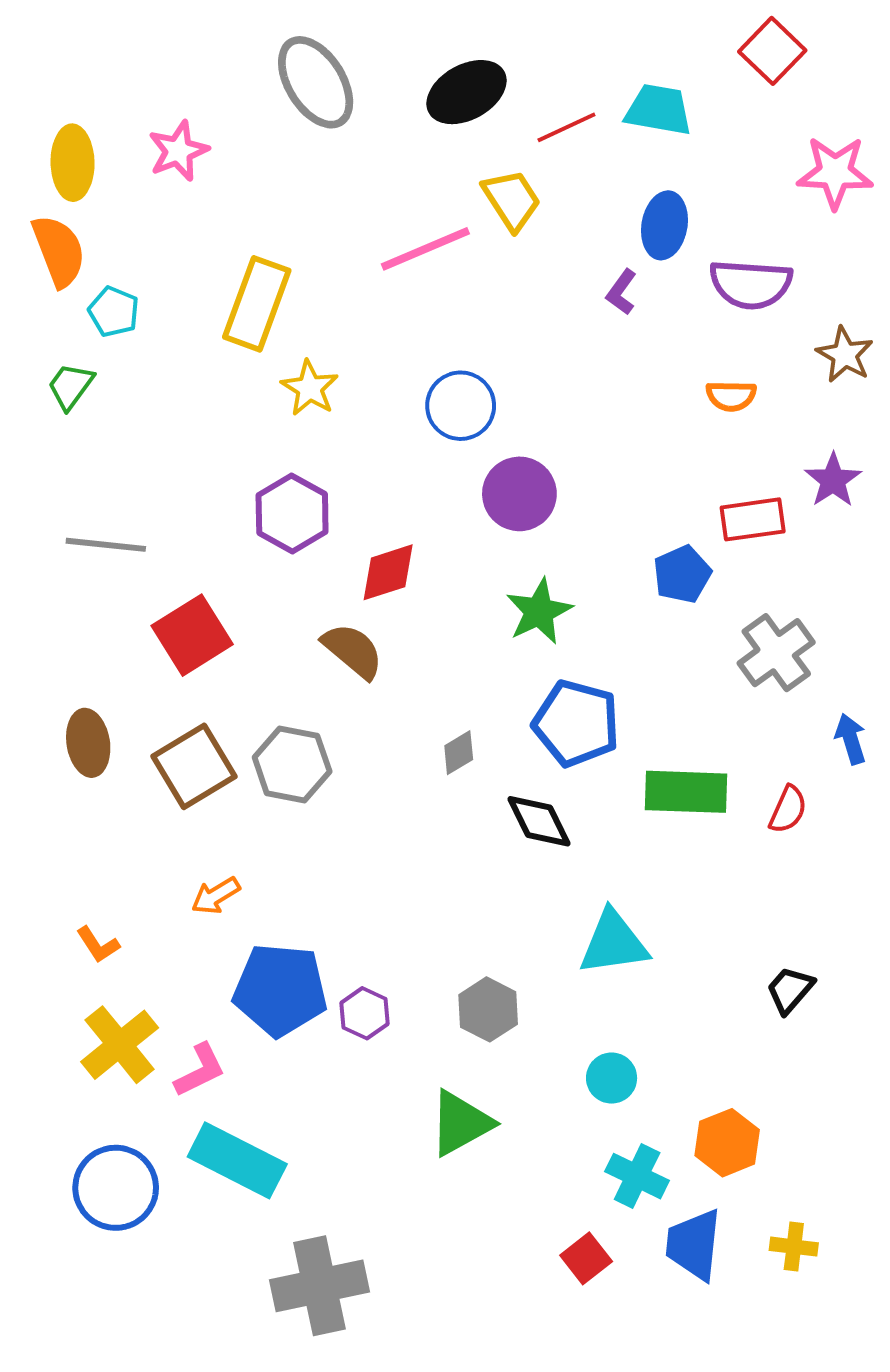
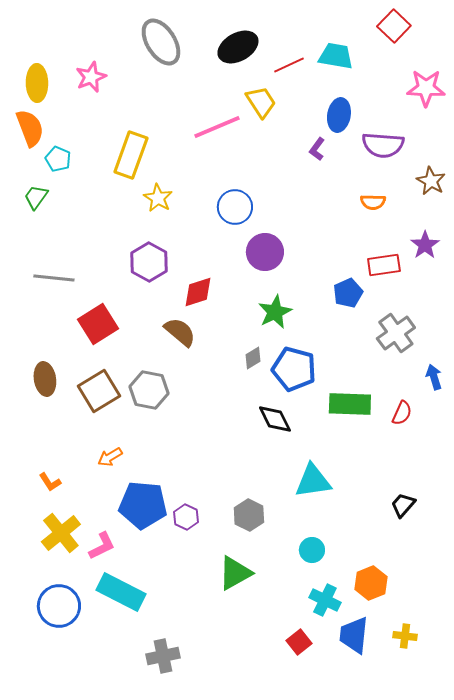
gray diamond: (459, 753) -> (253, 358), moved
gray cross: (319, 1286) -> (163, 656), size x0.7

